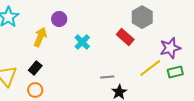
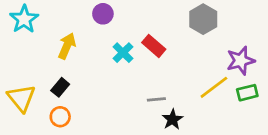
purple circle: (59, 19) -> (103, 14), moved
red rectangle: (125, 37) -> (154, 46), moved

